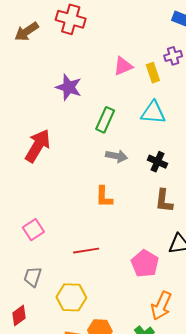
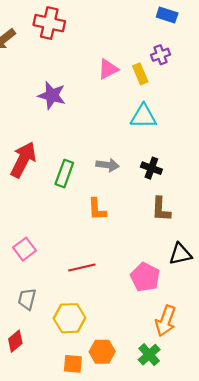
green rectangle: (105, 120) -> (64, 174), moved

